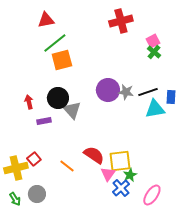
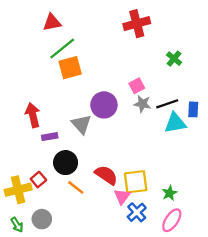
pink square: (153, 41) -> (137, 86), moved
purple circle: (108, 90) -> (104, 105), moved
black circle: (58, 98) -> (66, 163), moved
red arrow: (29, 102) -> (33, 115), size x1.5
green star: (130, 175) -> (170, 193), moved

